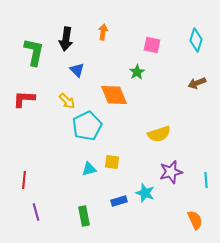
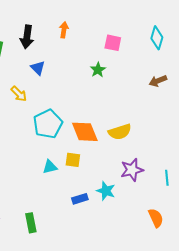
orange diamond: (114, 95) -> (85, 132), moved
yellow arrow: (67, 101) -> (19, 94), moved
green rectangle: (84, 216) -> (31, 223), moved

